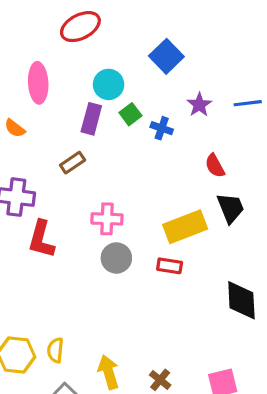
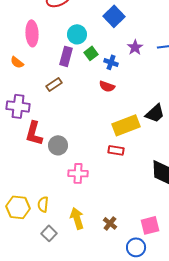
red semicircle: (215, 166) -> (107, 86), moved, turned -42
black trapezoid: (231, 208) -> (155, 113), turned 70
pink cross: (107, 219) -> (78, 173), moved
gray circle: (116, 258) -> (58, 145), moved

